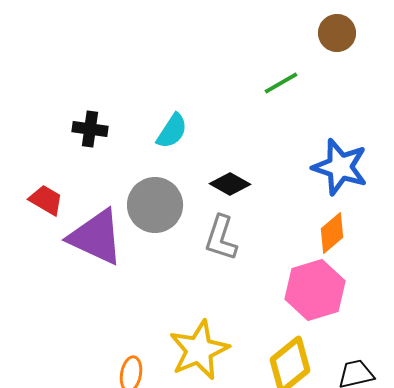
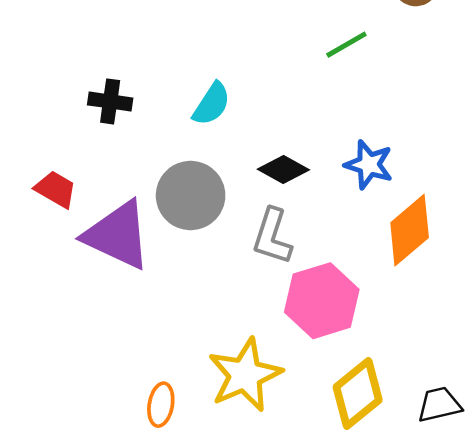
blue star: (340, 167) -> (369, 165), moved, size x0.7
orange diamond: (332, 233) -> (410, 230), size x1.4
pink hexagon: (315, 290) -> (322, 301), moved

